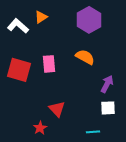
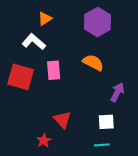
white L-shape: (18, 26) -> (34, 42), moved
white square: (108, 108) -> (106, 122), moved

